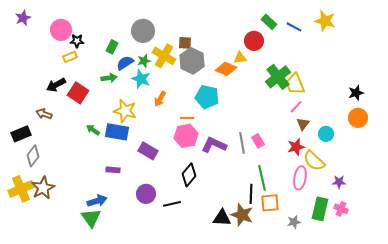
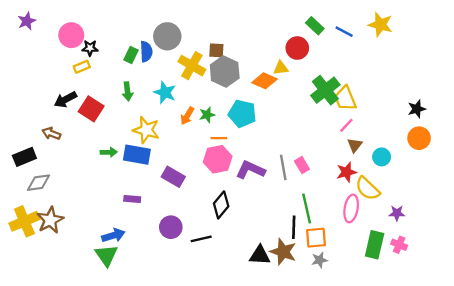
green star: (144, 61) -> (207, 115), moved
blue semicircle: (125, 63) -> (146, 52), moved, turned 120
green arrow: (109, 78) -> (127, 91), turned 91
green arrow: (93, 130) -> (109, 152), turned 144
gray diamond: (33, 156) -> (38, 183), turned 45
gray star: (294, 222) -> (320, 260), moved

